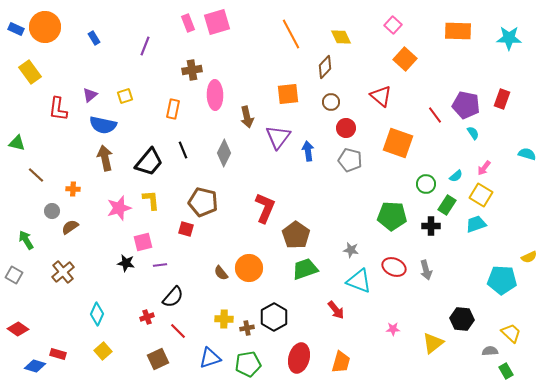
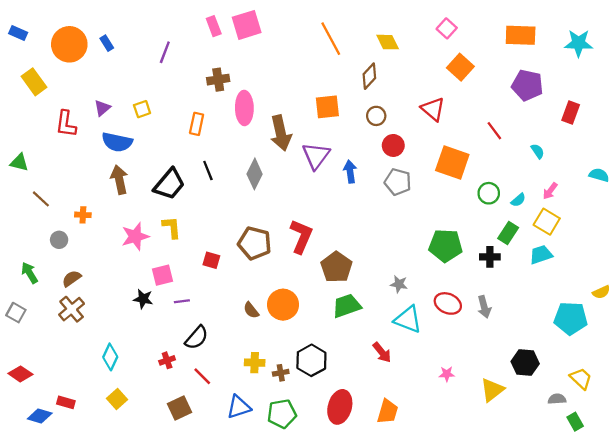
orange circle: (45, 27) -> (69, 44), moved
purple pentagon: (466, 105) -> (527, 85), moved
brown arrow: (247, 117) -> (281, 133), size x1.4
green circle: (426, 184) -> (489, 193), moved
brown pentagon: (203, 202) -> (255, 243), moved
brown semicircle: (70, 227) -> (72, 278), moved

